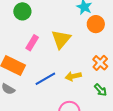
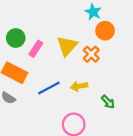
green circle: (22, 11) -> (16, 38), moved
orange cross: (100, 63) -> (91, 54), moved

